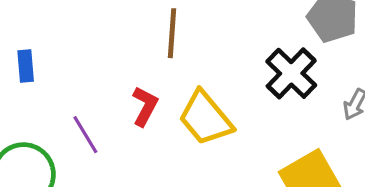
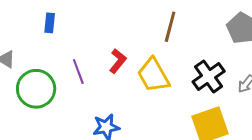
brown line: (172, 33) -> (170, 27), moved
black cross: (291, 73) -> (209, 77), moved

